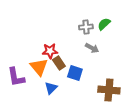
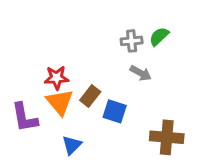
red star: (50, 51) -> (57, 78), moved
brown rectangle: (59, 63) -> (90, 96), turned 72
blue triangle: (51, 88) -> (72, 145), moved

